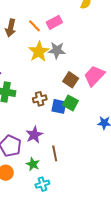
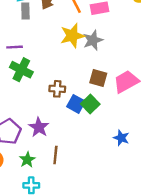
gray star: (57, 50) -> (93, 40), turned 30
brown square: (71, 80) -> (98, 78), turned -35
purple star: (34, 135) -> (39, 127), turned -30

